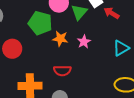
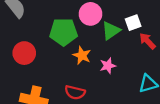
green pentagon: (40, 23) -> (63, 32), turned -30

